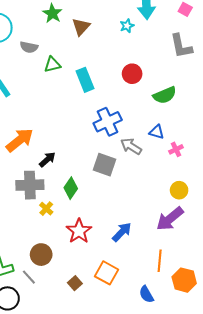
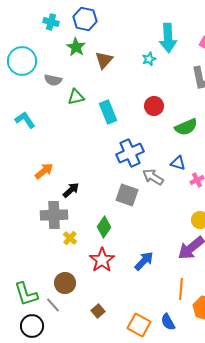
orange arrow: (20, 140) -> (44, 171), size x0.7
green diamond: (71, 188) -> (104, 227), moved
orange square: (107, 273) -> (139, 325), moved

